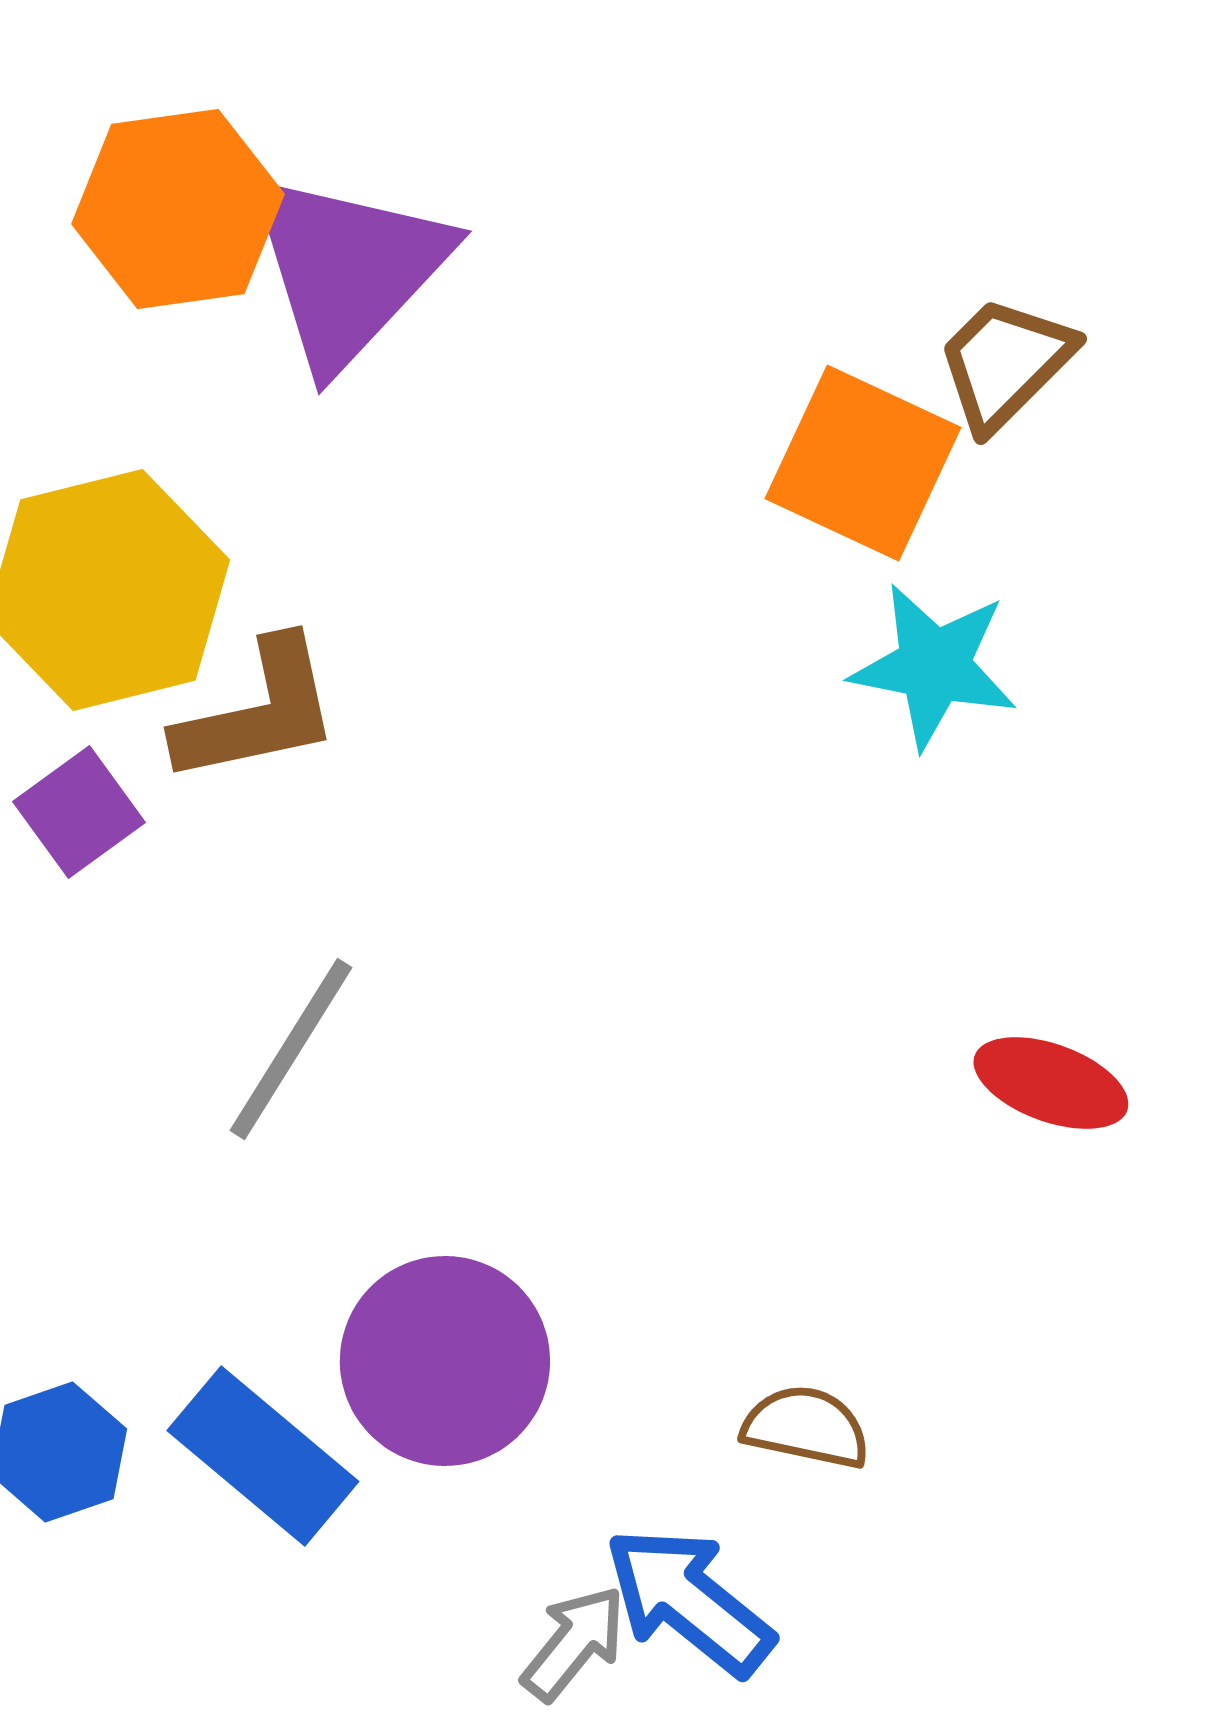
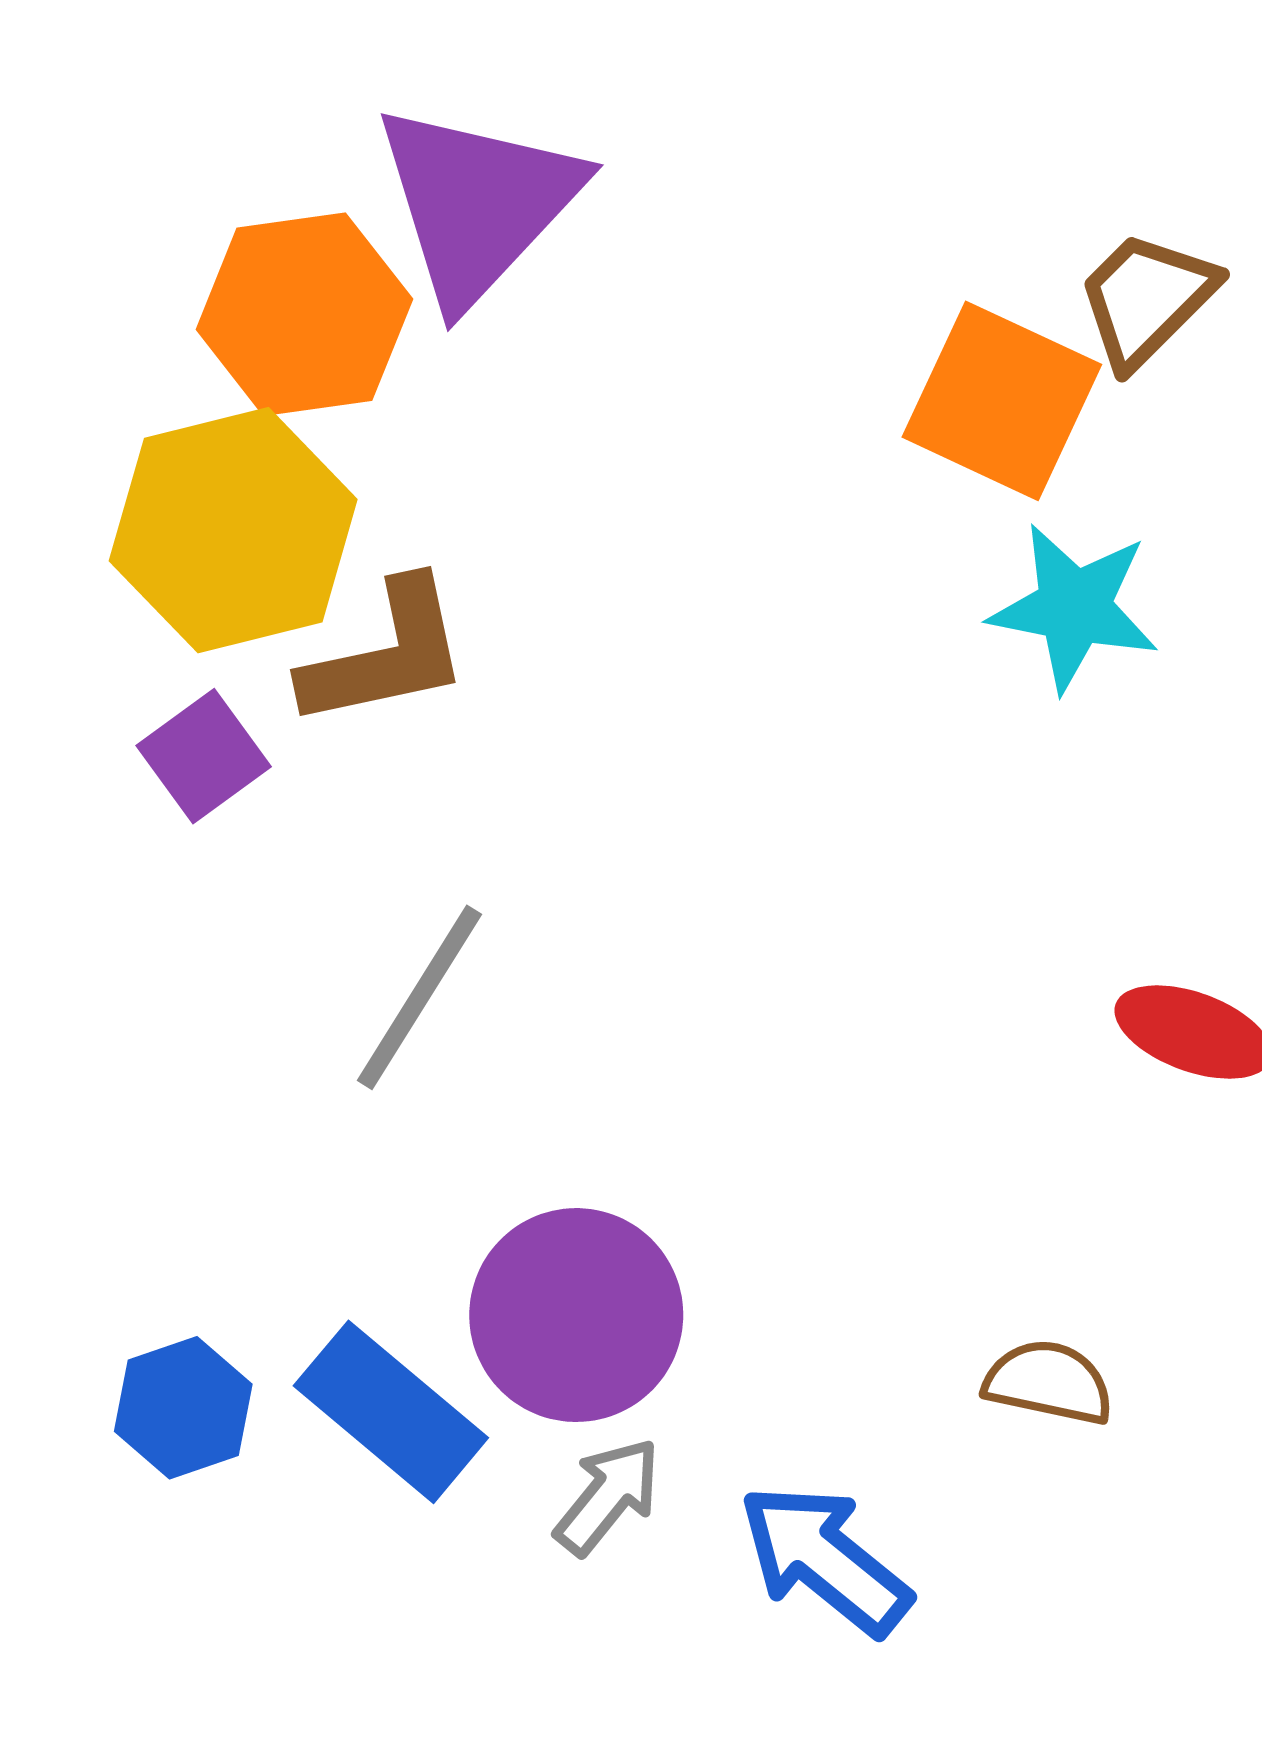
orange hexagon: (178, 209) -> (304, 314), moved
brown semicircle: (806, 1427) -> (1049, 1382), moved
gray arrow: (574, 1643) -> (608, 1496), moved

